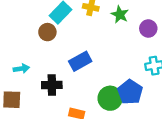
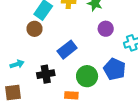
purple circle: (148, 28) -> (106, 29), moved
green circle: (110, 98) -> (87, 76), moved

